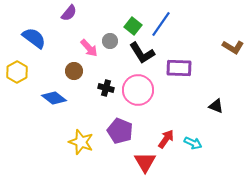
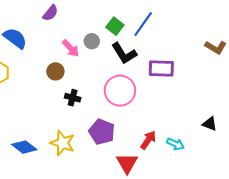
black cross: (106, 88) -> (73, 98), moved
blue diamond: (54, 98) -> (24, 147), moved
black triangle: (216, 106) -> (210, 124), moved

